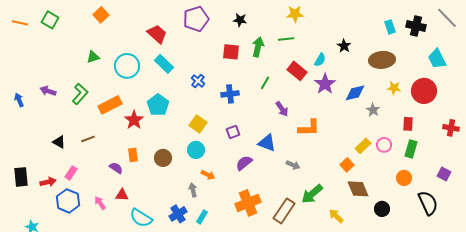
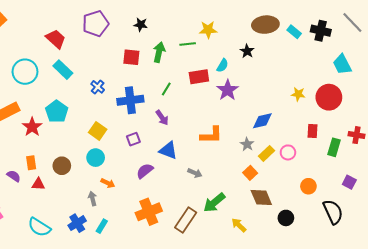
yellow star: (295, 14) -> (208, 30), moved
cyan rectangle: (390, 27) -> (294, 32), turned -32
brown ellipse: (382, 60) -> (265, 25), moved
red rectangle: (297, 71) -> (199, 77), turned -48
blue diamond: (355, 93) -> (262, 121), moved
blue cross: (230, 94) -> (130, 100), size x1.4
purple arrow: (282, 109) -> (162, 118), moved
gray star: (373, 110) -> (247, 144), moved
green rectangle: (411, 149) -> (334, 147), moved
red triangle: (122, 195) -> (38, 184), moved

